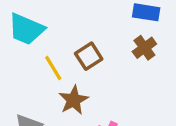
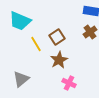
brown star: (74, 100) -> (59, 60), moved

